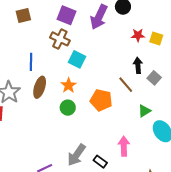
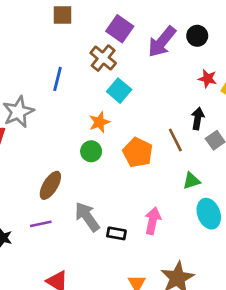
brown ellipse: (40, 87) -> (50, 185), moved
gray arrow: (76, 155) -> (87, 217), turned 95
black rectangle: (100, 162) -> (116, 233), turned -40

